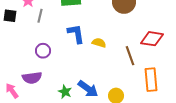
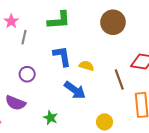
purple semicircle: (32, 78) -> (15, 103), turned 30
blue arrow: (88, 89) -> (75, 90), moved

